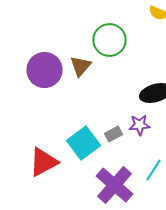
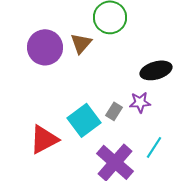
gray rectangle: (114, 134) -> (114, 111), turned -30

